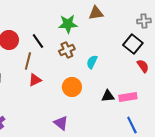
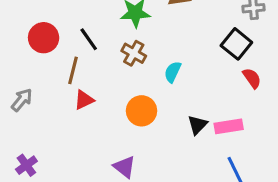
brown cross: (67, 50) -> (134, 53), turned -35
black triangle: (108, 96) -> (198, 125), turned -40

